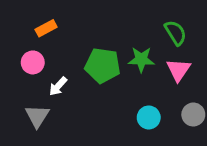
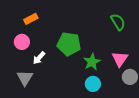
green star: (141, 59) -> (92, 62), moved, turned -30
pink triangle: (178, 70) -> (120, 59), moved
cyan circle: (149, 117) -> (93, 84), moved

